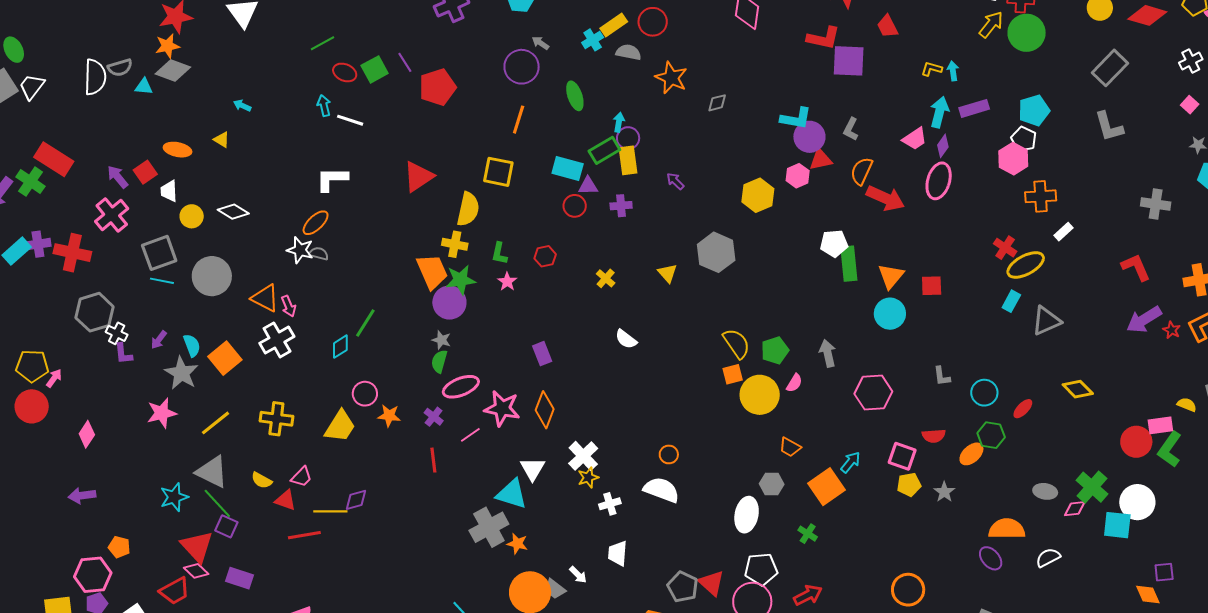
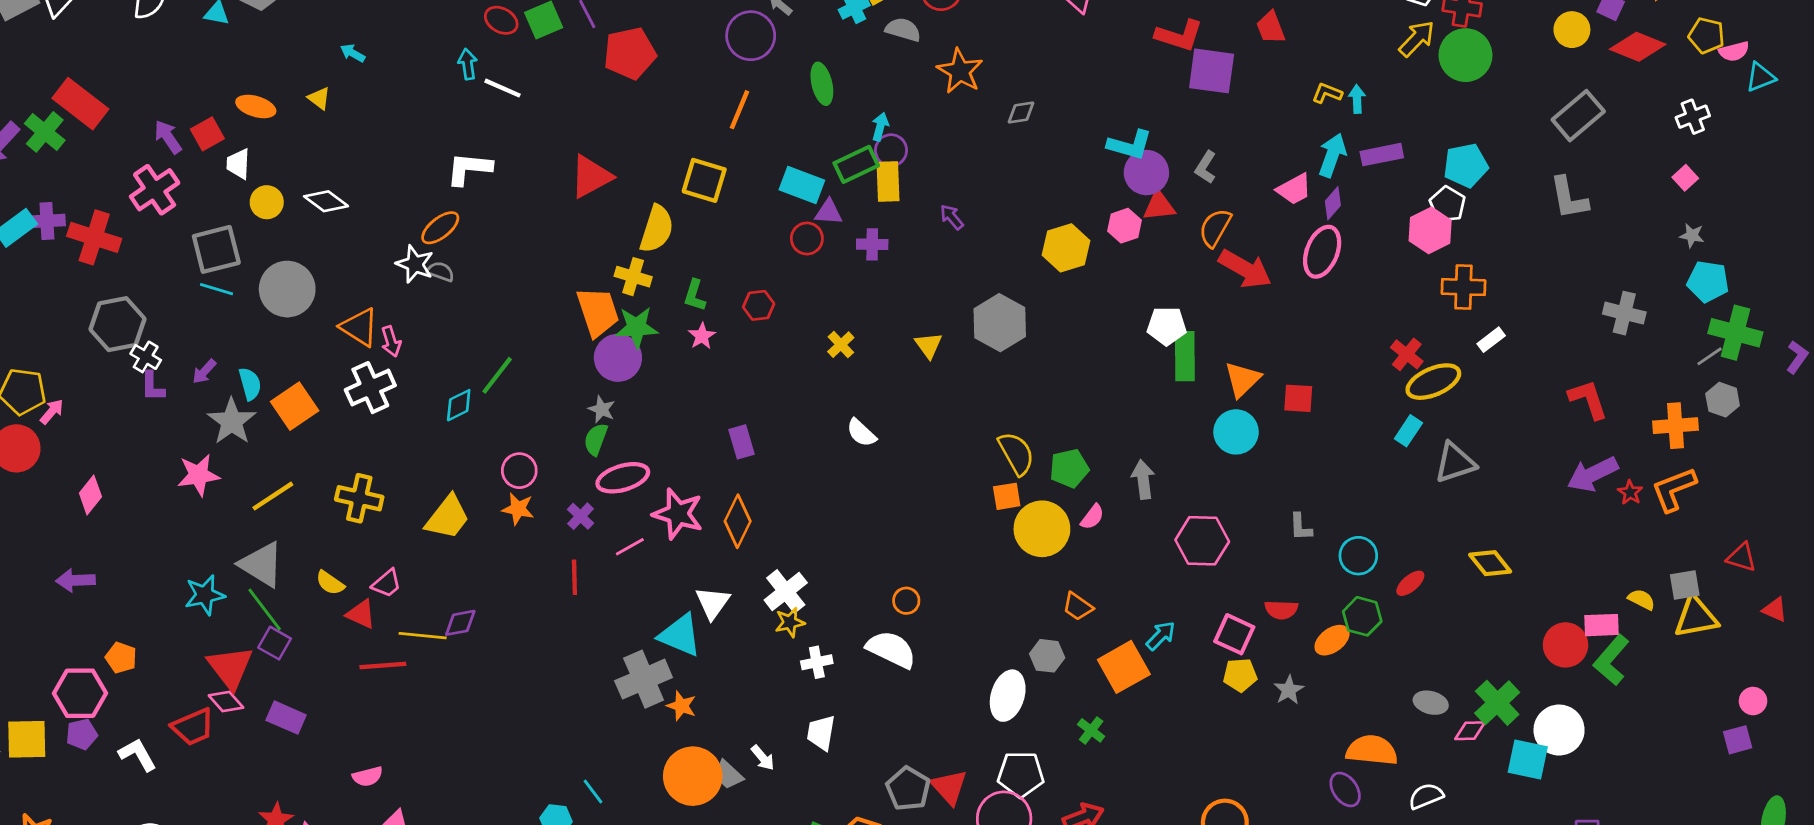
pink circle: (365, 394) -> (519, 471), moved

